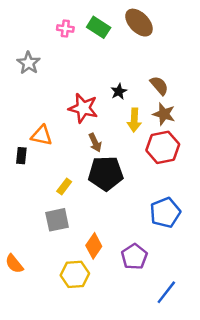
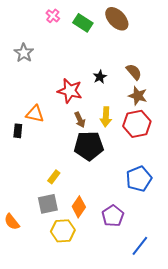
pink cross: (65, 29) -> (53, 16), moved, turned 32
yellow arrow: (134, 120) -> (106, 117), moved
yellow rectangle: (64, 187) -> (54, 177), moved
gray square: (57, 220) -> (48, 204), moved

